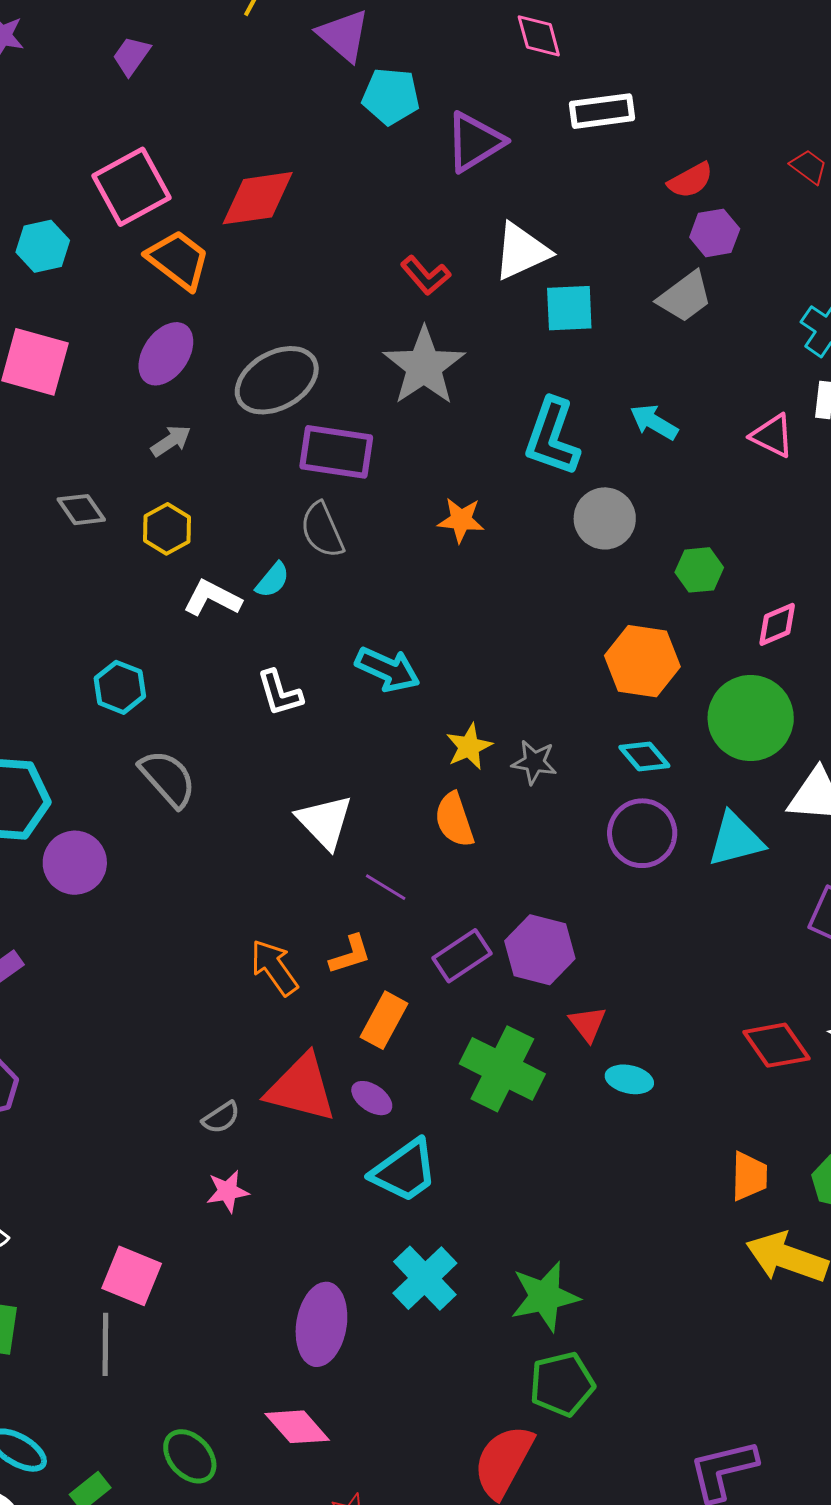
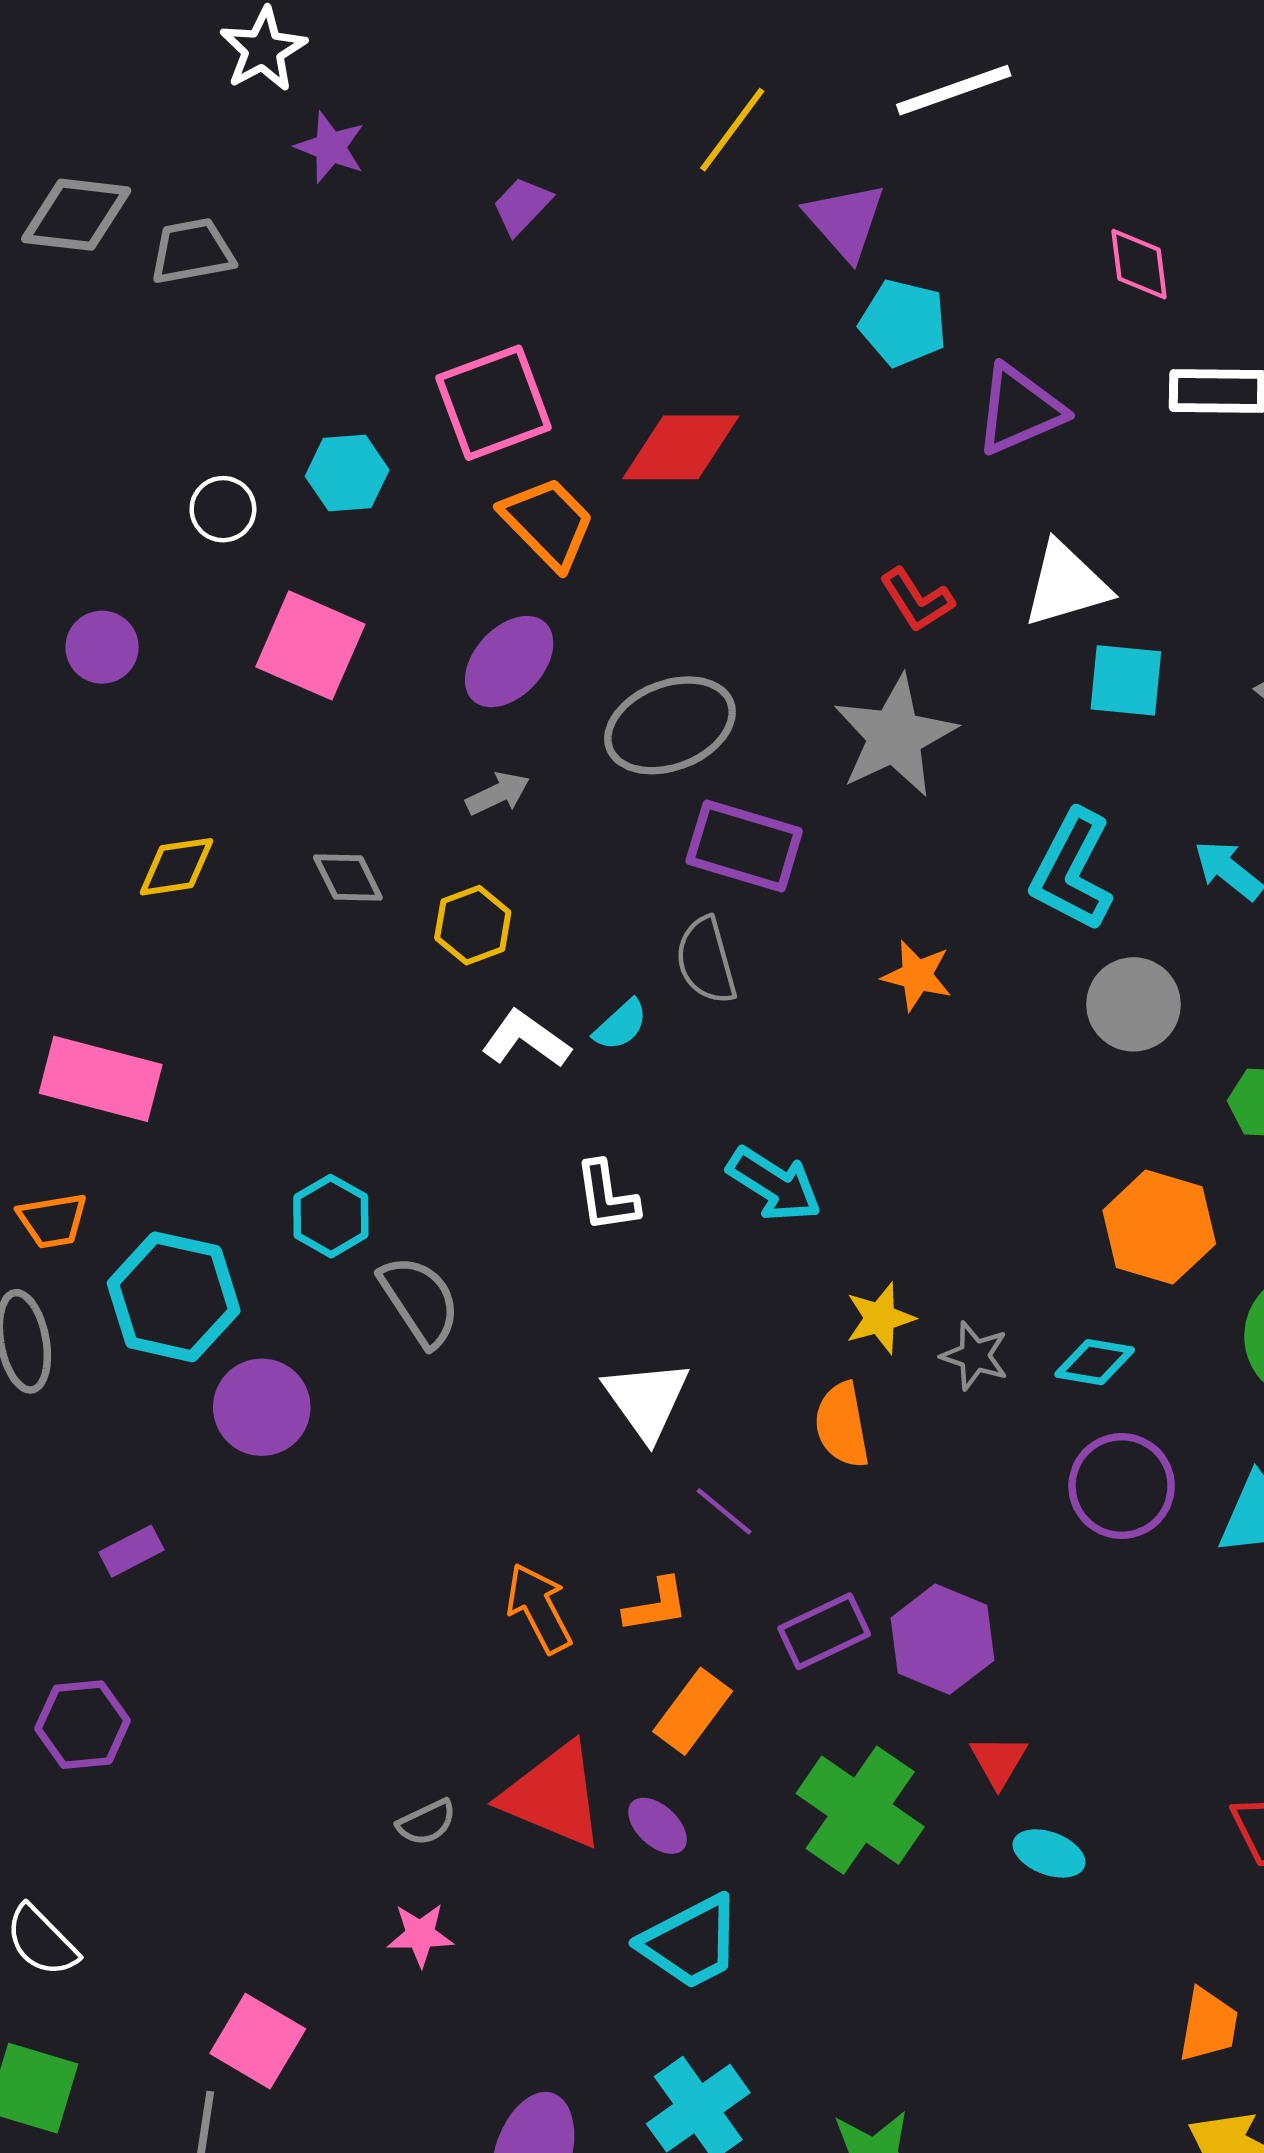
cyan hexagon: (120, 687) -> (331, 1216), moved
cyan diamond: (644, 756) -> (1095, 1362), moved, turned -48

